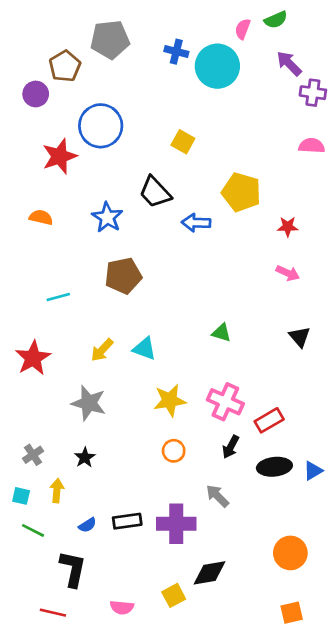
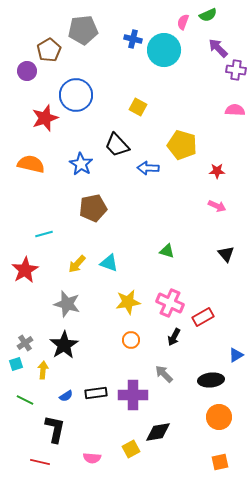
orange semicircle: (41, 217) -> (31, 164), size x1.5
cyan line: (58, 297) -> (44, 234), moved
black star: (85, 457) -> (64, 345), size x1.8
black ellipse: (274, 467) -> (211, 380), moved
cyan square: (21, 496) -> (16, 364), moved, turned -32

